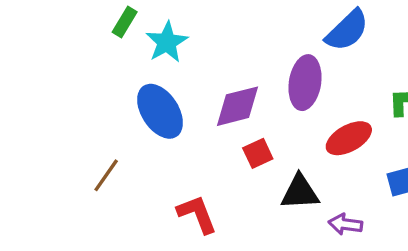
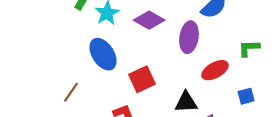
purple diamond: (238, 106) -> (149, 20), moved, turned 44
red square: (258, 153) -> (142, 79), moved, size x1.5

